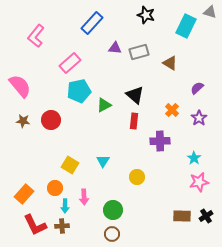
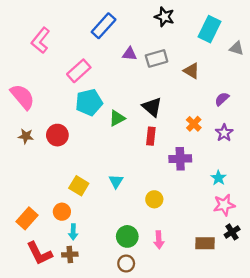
gray triangle: (210, 12) -> (237, 48), moved
pink arrow: (84, 197) -> (159, 240), moved
black cross: (206, 216) -> (232, 232), moved

